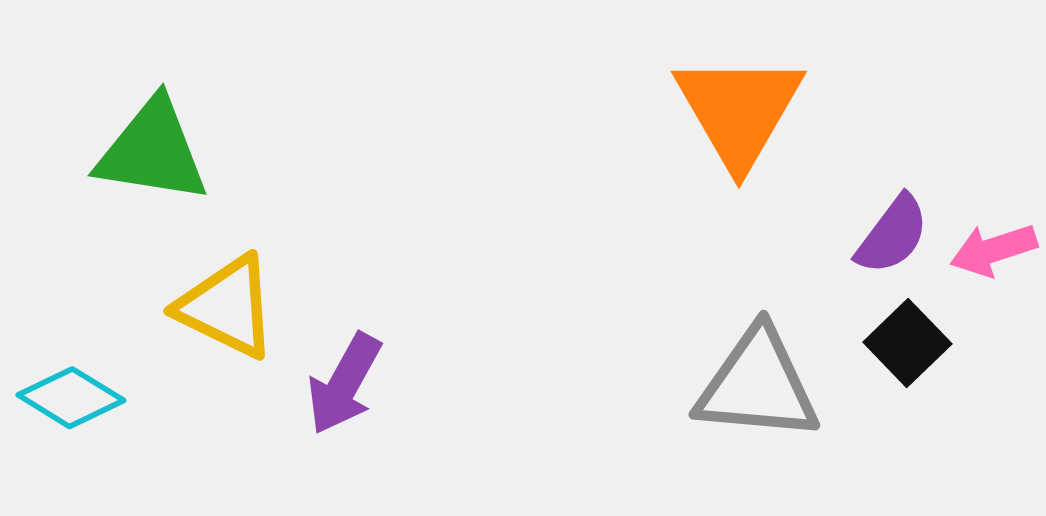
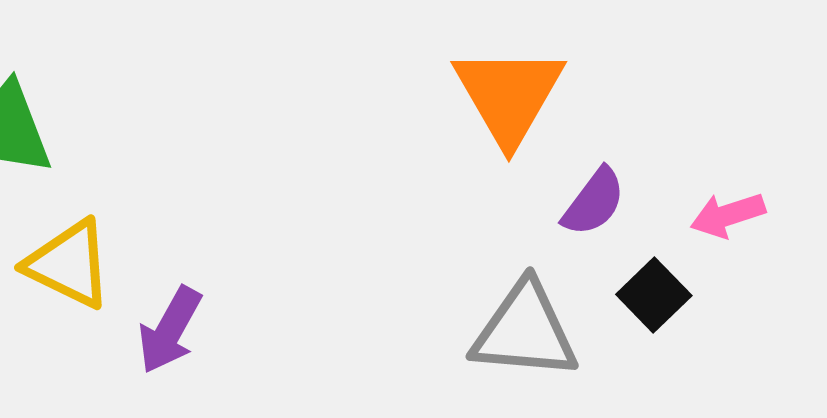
purple semicircle: (892, 235) -> (594, 202), moved

